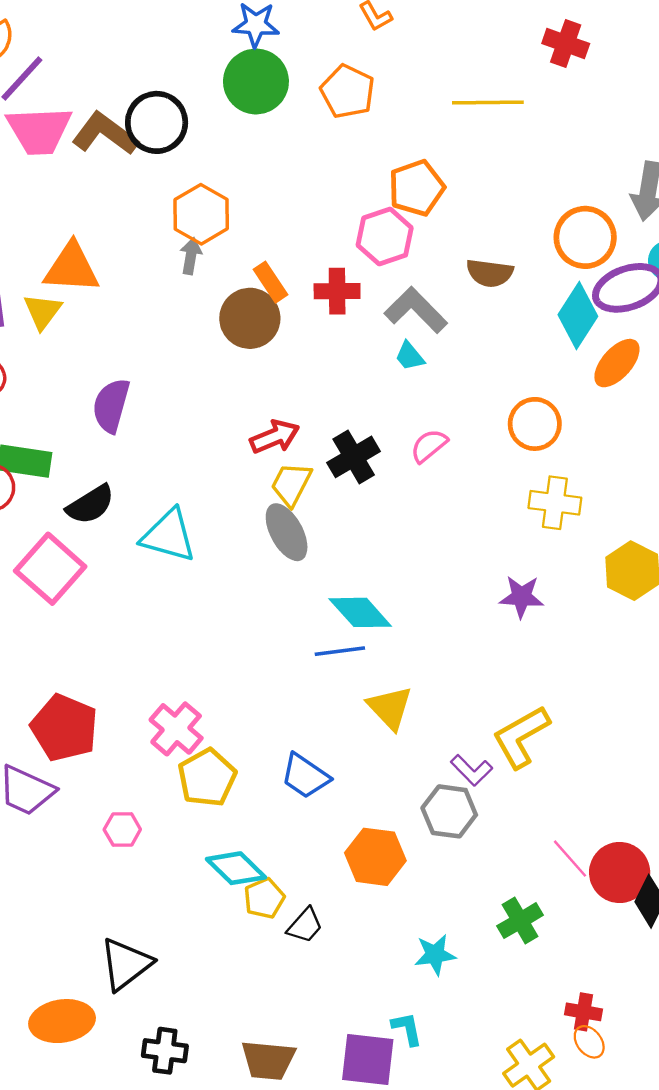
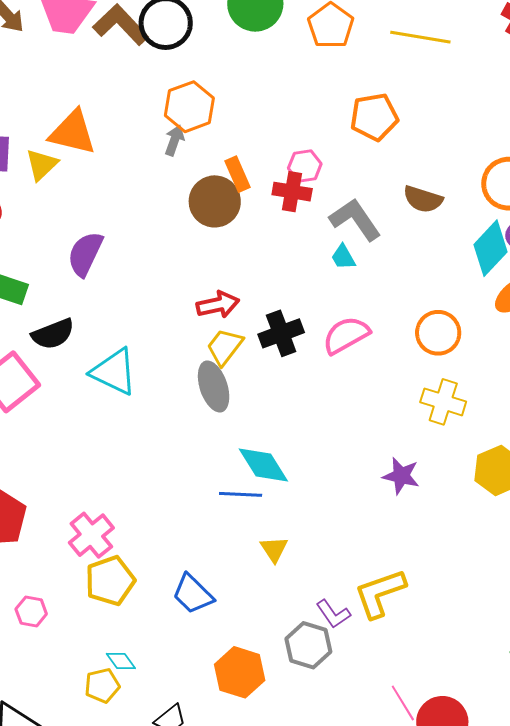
yellow line: (488, 103) -> (420, 37), moved
pink hexagon: (385, 237) -> (305, 166), moved, size x0.7
pink semicircle: (429, 446) -> (346, 335), size x1.4
yellow triangle: (390, 708) -> (274, 549), size x0.7
cyan diamond: (236, 868) -> (121, 661), size x0.6
yellow pentagon: (264, 898) -> (102, 686), moved

